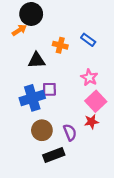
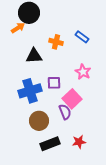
purple square: (49, 89) -> (54, 83), moved
pink square: (96, 101) -> (72, 99), moved
red star: (91, 122) -> (79, 142), moved
purple semicircle: (70, 132) -> (65, 112), moved

